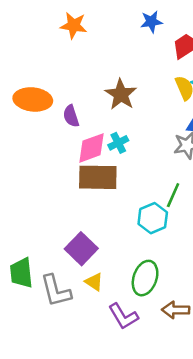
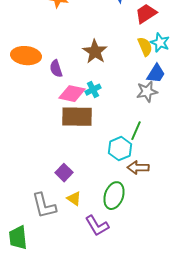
pink diamond: (91, 148) -> (72, 94), turned 32
purple square: (81, 249) -> (64, 173), size x0.7
green trapezoid: (21, 273) -> (18, 238), moved
brown arrow: (176, 310) -> (138, 168), moved

